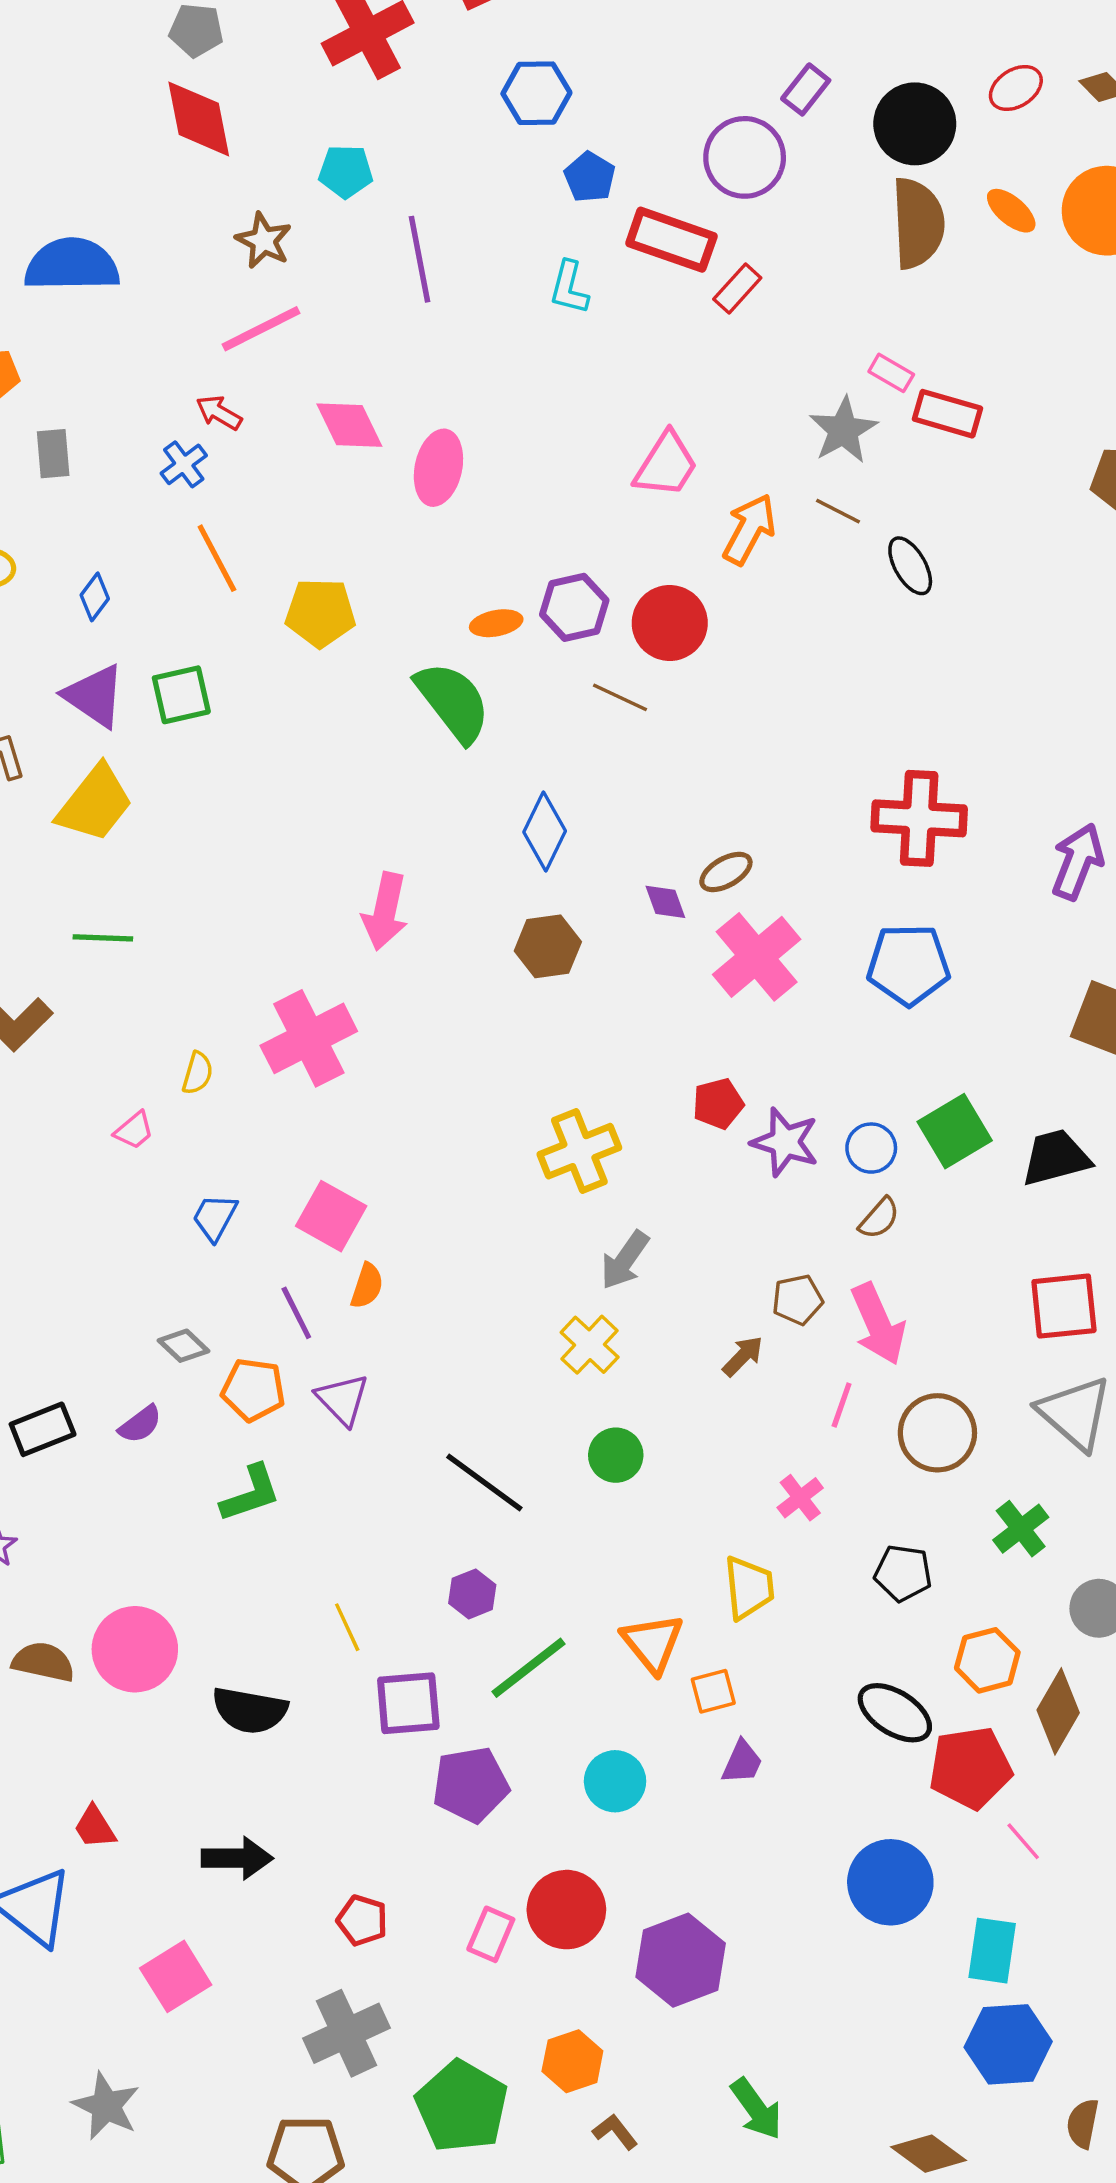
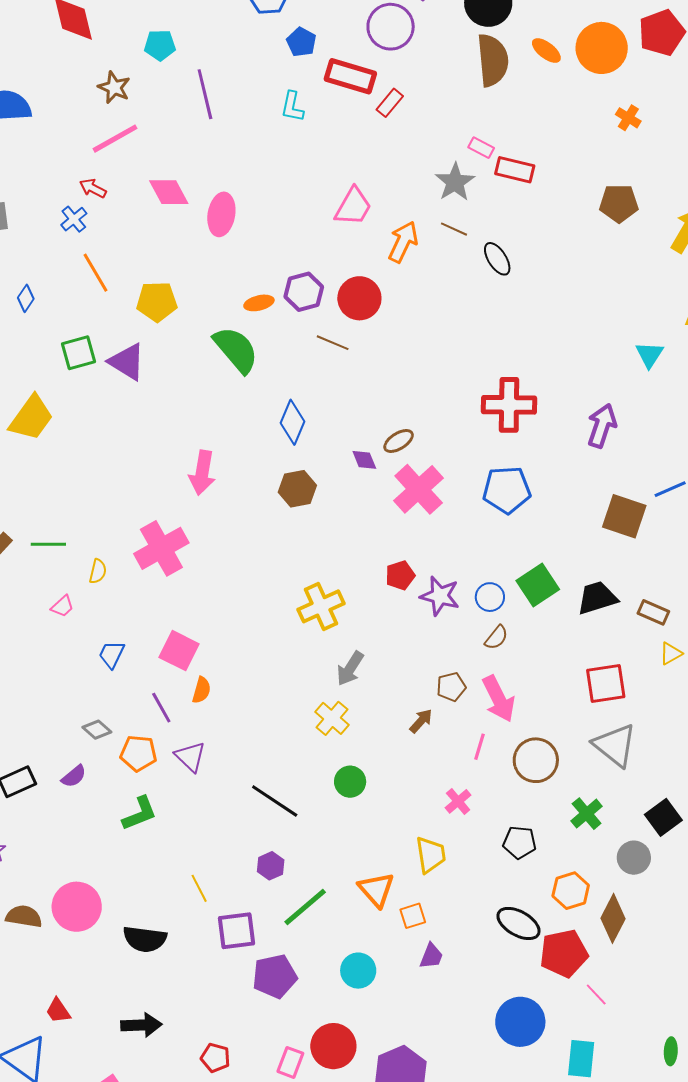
purple triangle: (94, 696) -> (127, 362), moved
green line: (103, 938) -> (48, 544), moved

